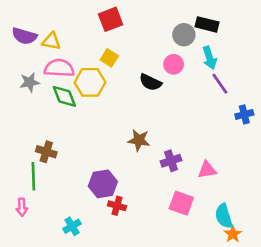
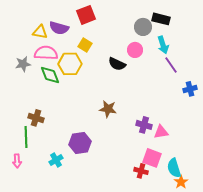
purple semicircle: (24, 36) -> (59, 28), moved
purple cross: (171, 161) -> (144, 125), moved, turned 35
pink square: (181, 203) -> (152, 158), moved
red cross: (117, 206) -> (141, 171), moved
cyan cross: (72, 226) -> (56, 160), moved

